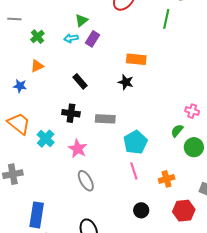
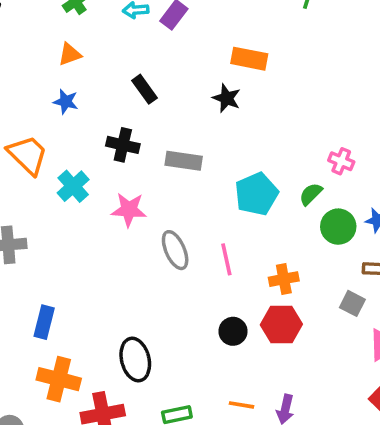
blue star: (20, 86) -> (66, 102), moved
cyan pentagon: (135, 142) -> (256, 194), moved
pink star: (78, 149) -> (129, 210), turned -30
gray ellipse: (86, 181) -> (175, 250), moved
red hexagon: (184, 211) -> (281, 324), moved
blue rectangle: (37, 215) -> (44, 322), size x0.7

